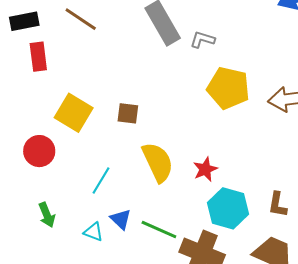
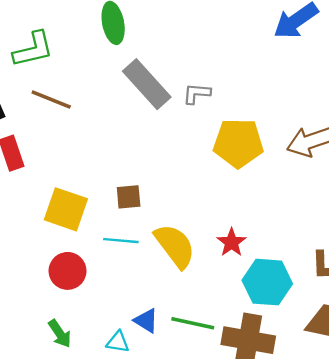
red circle: (39, 151) -> (68, 271), moved
cyan line: (101, 180) -> (121, 241), moved, turned 76

